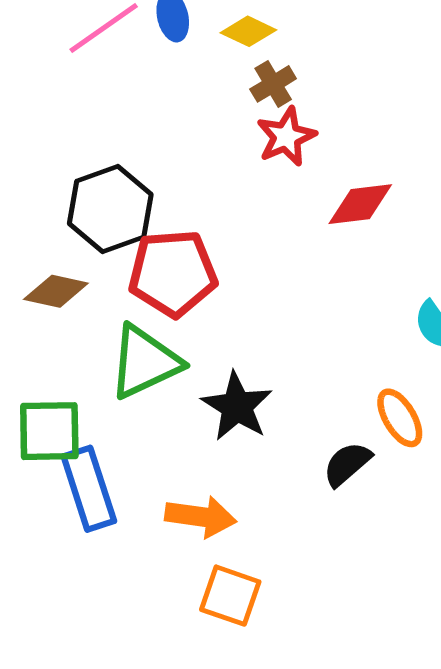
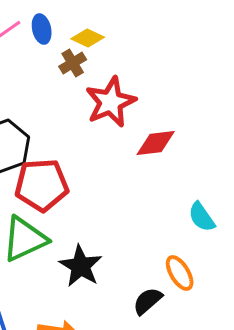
brown cross: (273, 84) -> (73, 63), moved
red star: (286, 137) -> (111, 102), size x1.4

